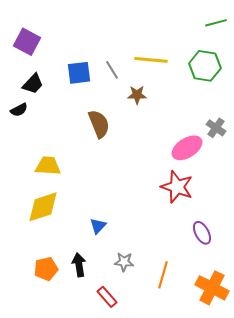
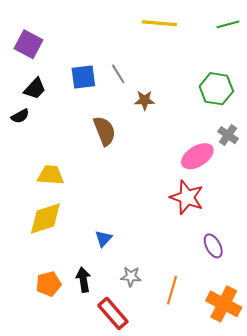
yellow line: (151, 60) -> (159, 23), moved
green hexagon: (205, 66) -> (216, 89), moved
red rectangle: (107, 297) -> (113, 313), size x1.4

